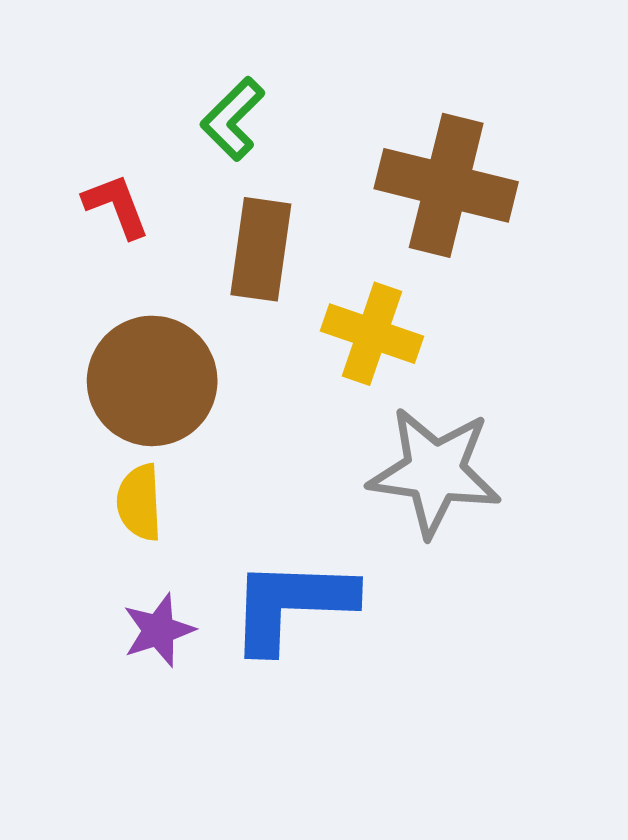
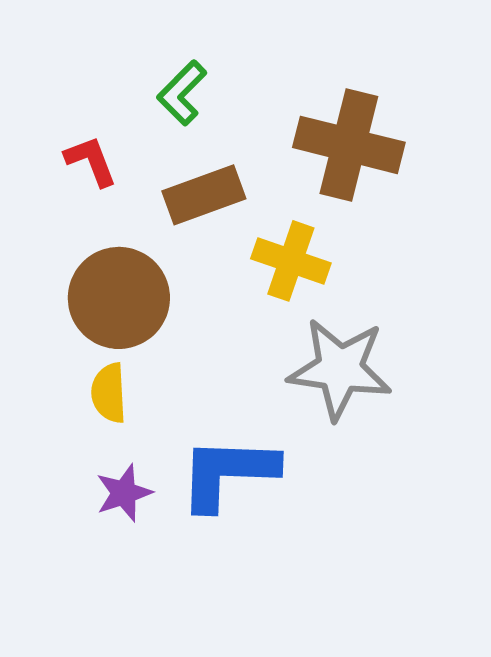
brown rectangle: (261, 249) -> (204, 195), turned 62

